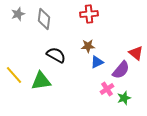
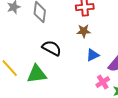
brown star: (88, 46) -> (84, 31), moved

